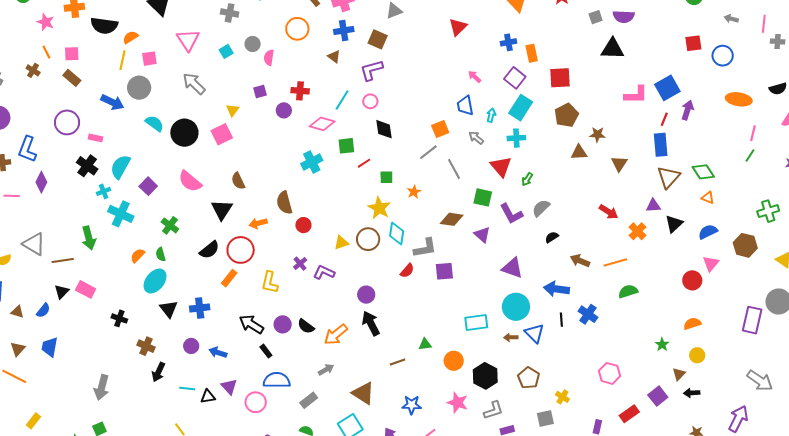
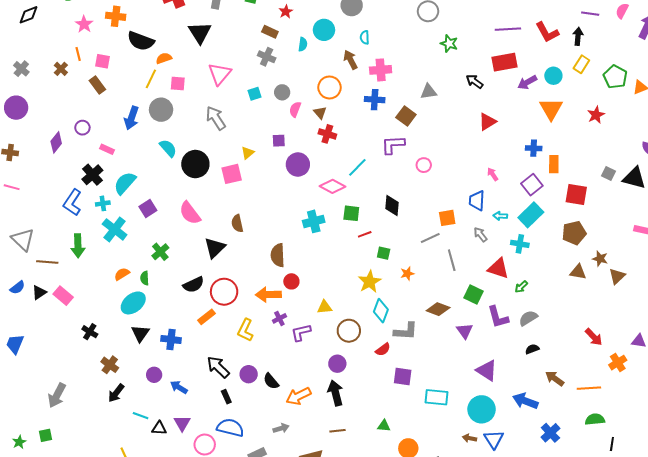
gray square: (596, 17) -> (608, 173), moved, turned 32
brown triangle: (334, 57) -> (320, 113), moved
red cross: (300, 91) -> (327, 134), moved
pink circle: (370, 101) -> (424, 165), moved
blue arrow: (112, 102) -> (131, 118), turned 70
purple circle: (284, 110) -> (298, 164), size x1.5
cyan arrow: (491, 115) -> (500, 216), turned -112
purple circle: (67, 122) -> (82, 128), size x0.6
blue L-shape: (27, 149) -> (72, 202), moved
brown triangle: (619, 164) -> (617, 276), moved
red triangle: (501, 167) -> (498, 268), turned -45
purple diamond: (41, 182) -> (56, 142), moved
orange arrow: (258, 223) -> (268, 295), moved, size x1.4
brown circle: (368, 239) -> (349, 331), moved
purple square: (444, 271) -> (403, 376), moved
purple L-shape: (324, 272) -> (301, 332), turned -50
blue semicircle: (43, 310) -> (17, 288), moved
black line: (561, 320) -> (612, 444), moved
cyan rectangle: (476, 323) -> (436, 397), moved
brown line: (398, 362) -> (338, 431), moved

